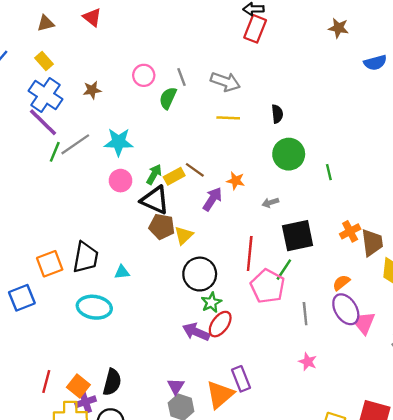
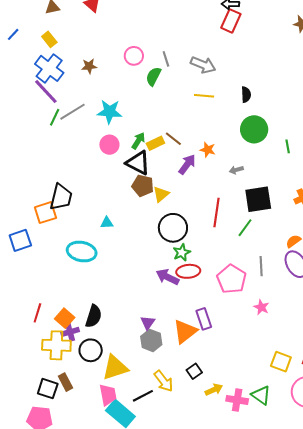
black trapezoid: (86, 257) -> (61, 197), moved
pink pentagon: (268, 286) -> (232, 279), moved
red ellipse: (220, 324) -> (188, 271), turned 45

